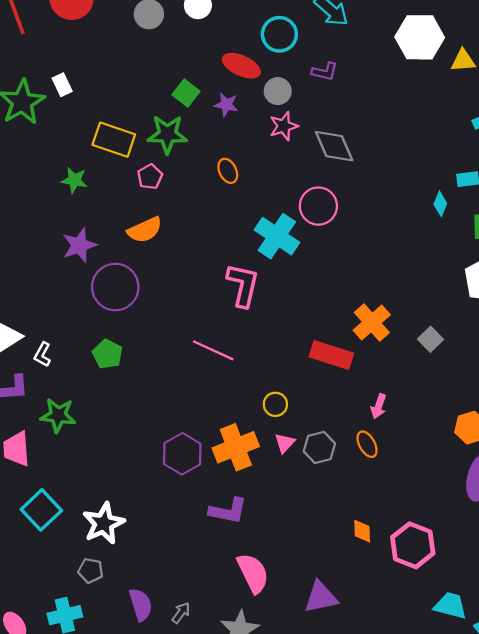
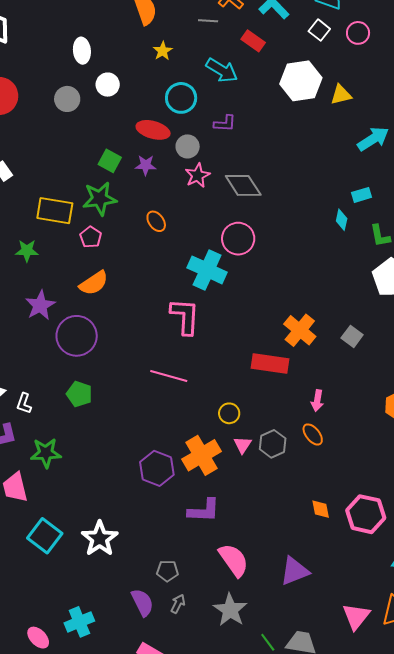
gray pentagon: (91, 571) -> (167, 571), moved

